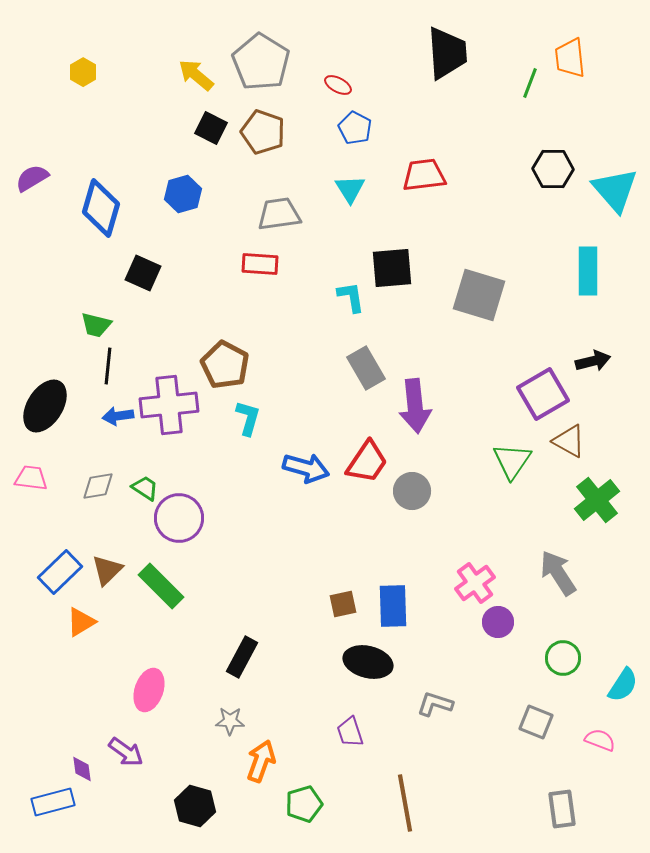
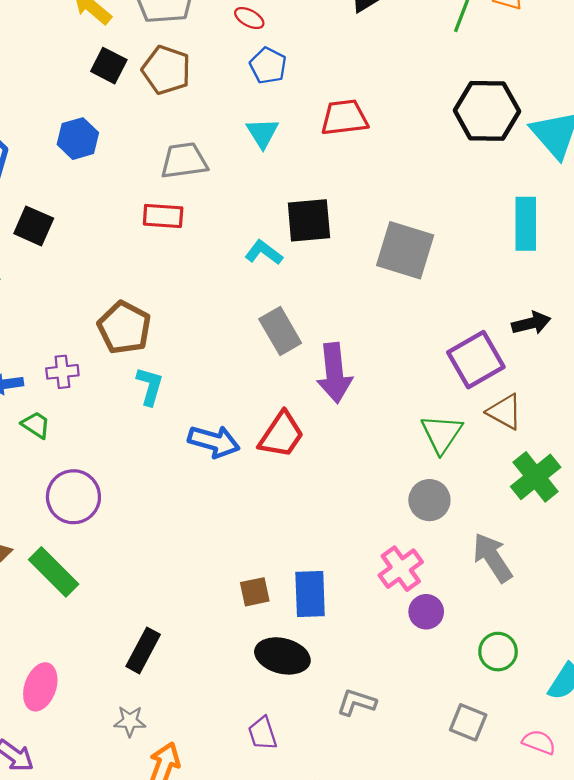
black hexagon: (553, 169) -> (487, 111), size x1.4
cyan L-shape: (351, 297) -> (264, 252), turned -44
purple cross: (169, 405) -> (62, 372), size x0.5
green trapezoid: (145, 488) -> (36, 425), moved
gray circle: (412, 491) -> (429, 500), moved

